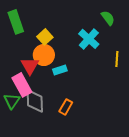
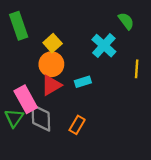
red triangle: (30, 66) -> (51, 85), moved, turned 30
cyan rectangle: (60, 70) -> (83, 82), moved

